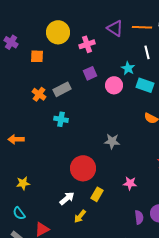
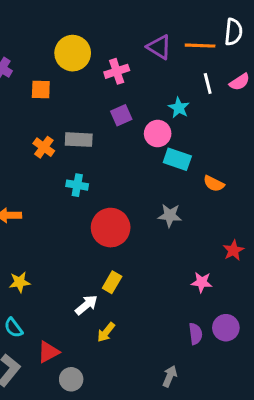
cyan rectangle: (145, 85) -> (177, 159), moved
gray rectangle: (62, 89) -> (79, 140), turned 30
gray star: (112, 141) -> (170, 215), moved
red circle: (83, 168) -> (111, 228), moved
pink star: (130, 183) -> (202, 282), moved
yellow rectangle: (97, 194) -> (112, 282), moved

